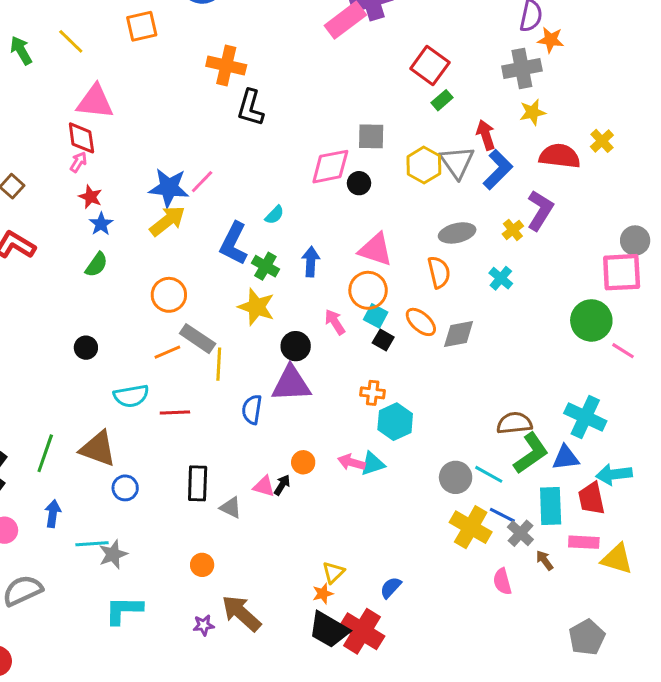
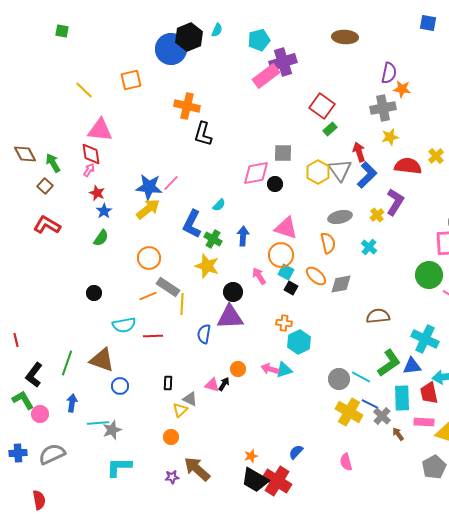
green arrow: (21, 50) -> (53, 163), moved
brown semicircle: (514, 423) -> (378, 316), moved
black rectangle: (198, 483) -> (168, 383), size x0.6
yellow triangle: (333, 572) -> (180, 410), moved
pink semicircle: (502, 581) -> (346, 462), moved
gray pentagon: (587, 637) -> (434, 467), moved

